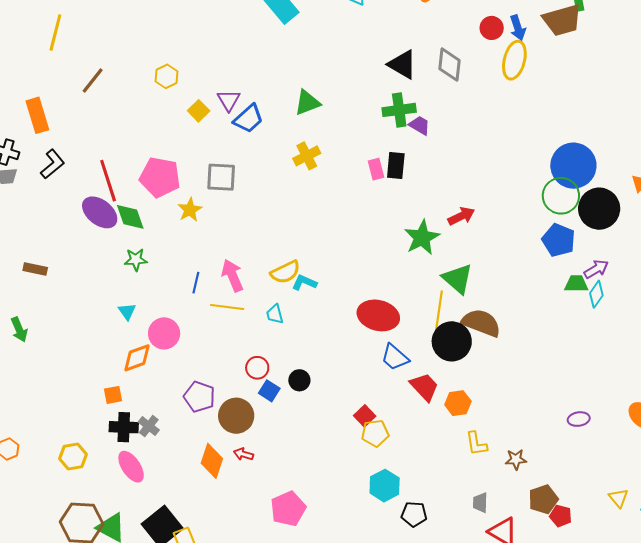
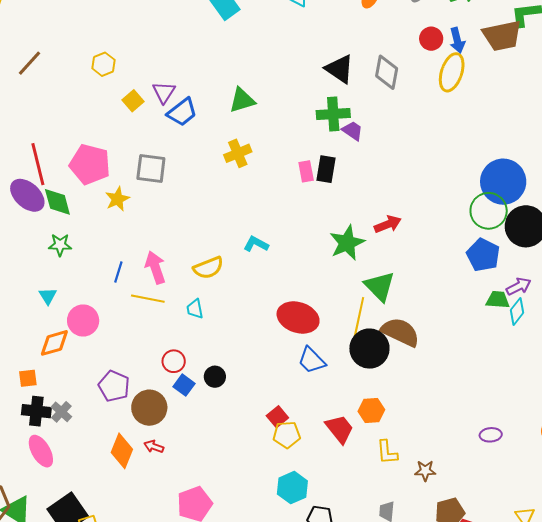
cyan L-shape: (304, 283) -> (256, 244), moved
red trapezoid: (424, 387) -> (340, 429), moved

